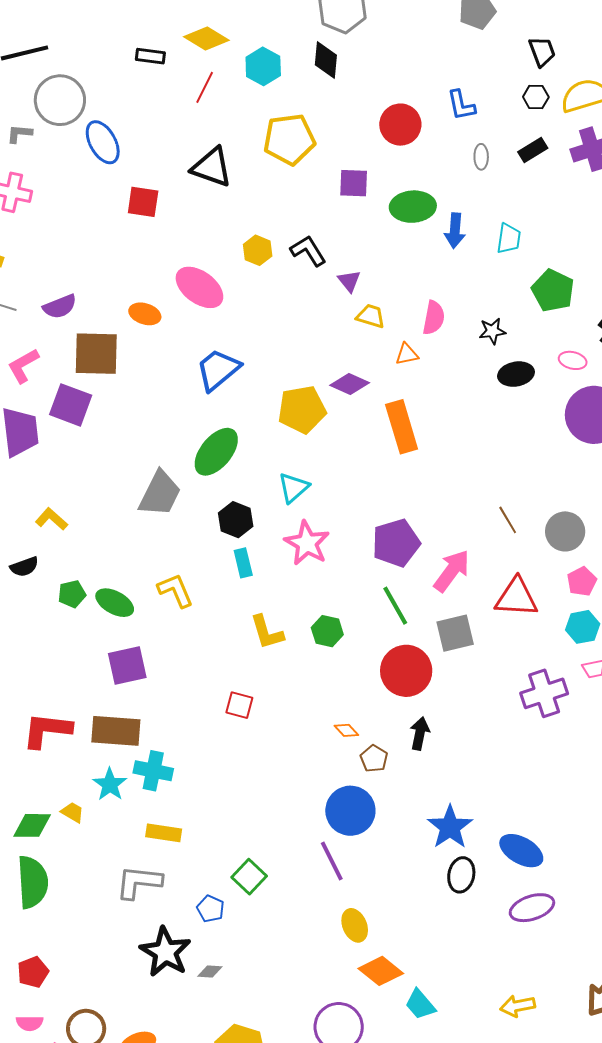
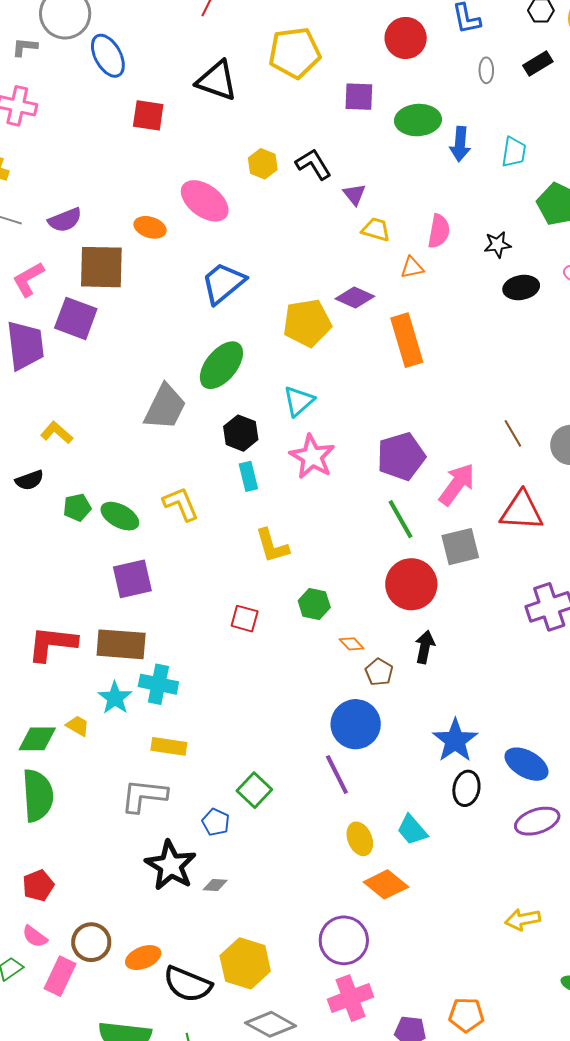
green hexagon: (327, 631) -> (314, 604), moved
cyan trapezoid: (420, 1004) -> (412, 830), moved
pink semicircle: (30, 1023) -> (35, 937), turned 36

